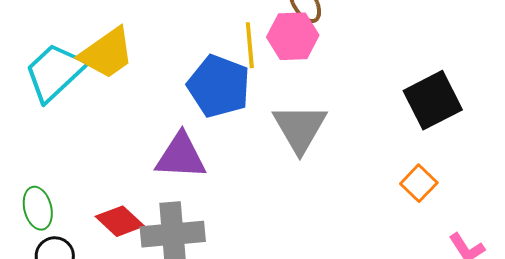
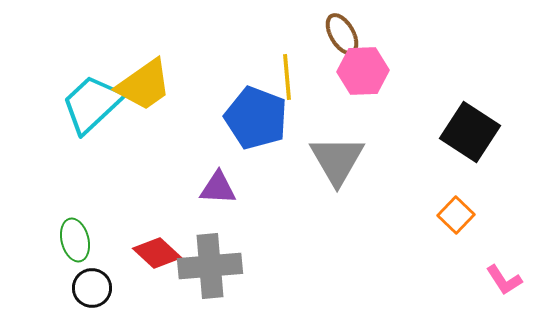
pink hexagon: (293, 36) -> (363, 71), moved
black square: (433, 100) -> (470, 132), turned -30
purple triangle: (181, 156) -> (218, 188), size x0.7

